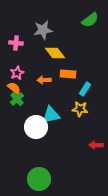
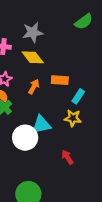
yellow diamond: (55, 53) -> (33, 57), moved
orange arrow: (44, 80) -> (34, 87), turned 120
red arrow: (96, 145) -> (67, 157), moved, turned 56

